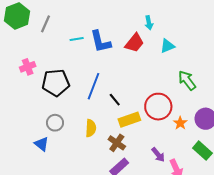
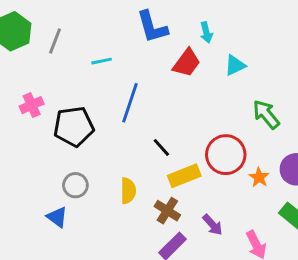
blue L-shape: (100, 42) -> (152, 27), moved
blue line: (93, 86) -> (130, 103), moved
purple arrow: (158, 155) -> (213, 225), moved

